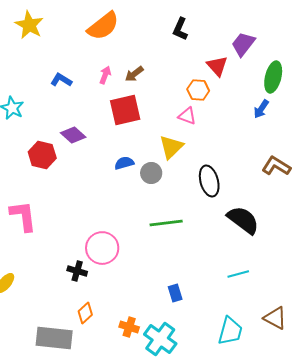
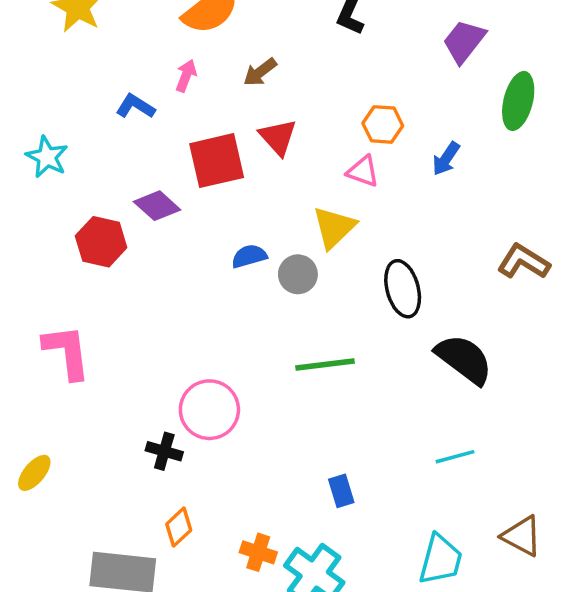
red triangle: (217, 66) -> (278, 137), moved
brown arrow: (134, 74) -> (260, 72), moved
pink arrow: (105, 75) -> (186, 76), moved
blue arrow: (261, 109) -> (446, 159), moved
red square: (125, 110) -> (217, 161), moved

